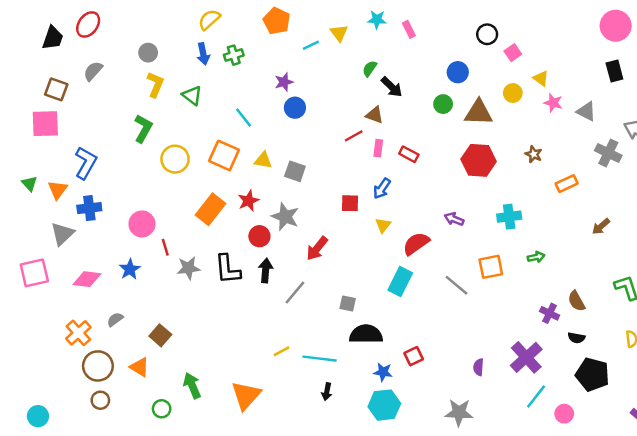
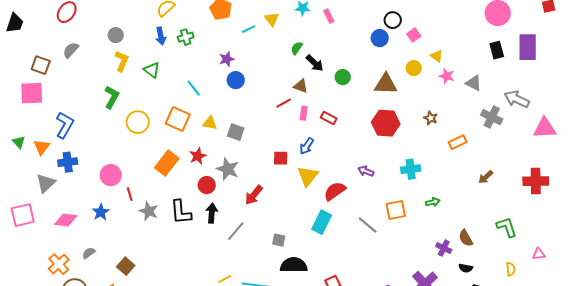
black trapezoid: (53, 38) -> (15, 23), moved
blue circle: (458, 72) -> (380, 38), moved
green circle: (443, 104) -> (343, 77), moved
yellow triangle: (383, 225) -> (308, 176), size x1.6
gray star: (188, 268) -> (149, 211), turned 30

